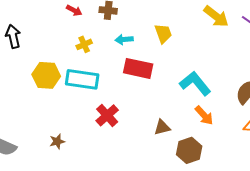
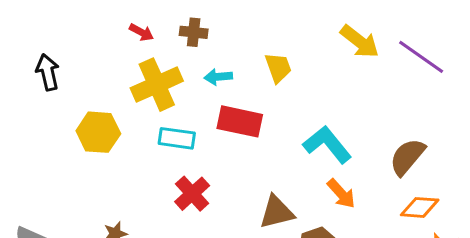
yellow cross: (84, 44) -> (157, 85), size x2.0
cyan rectangle: (82, 79) -> (177, 138), moved, size x0.7
brown triangle: (162, 127) -> (277, 212), size x1.4

